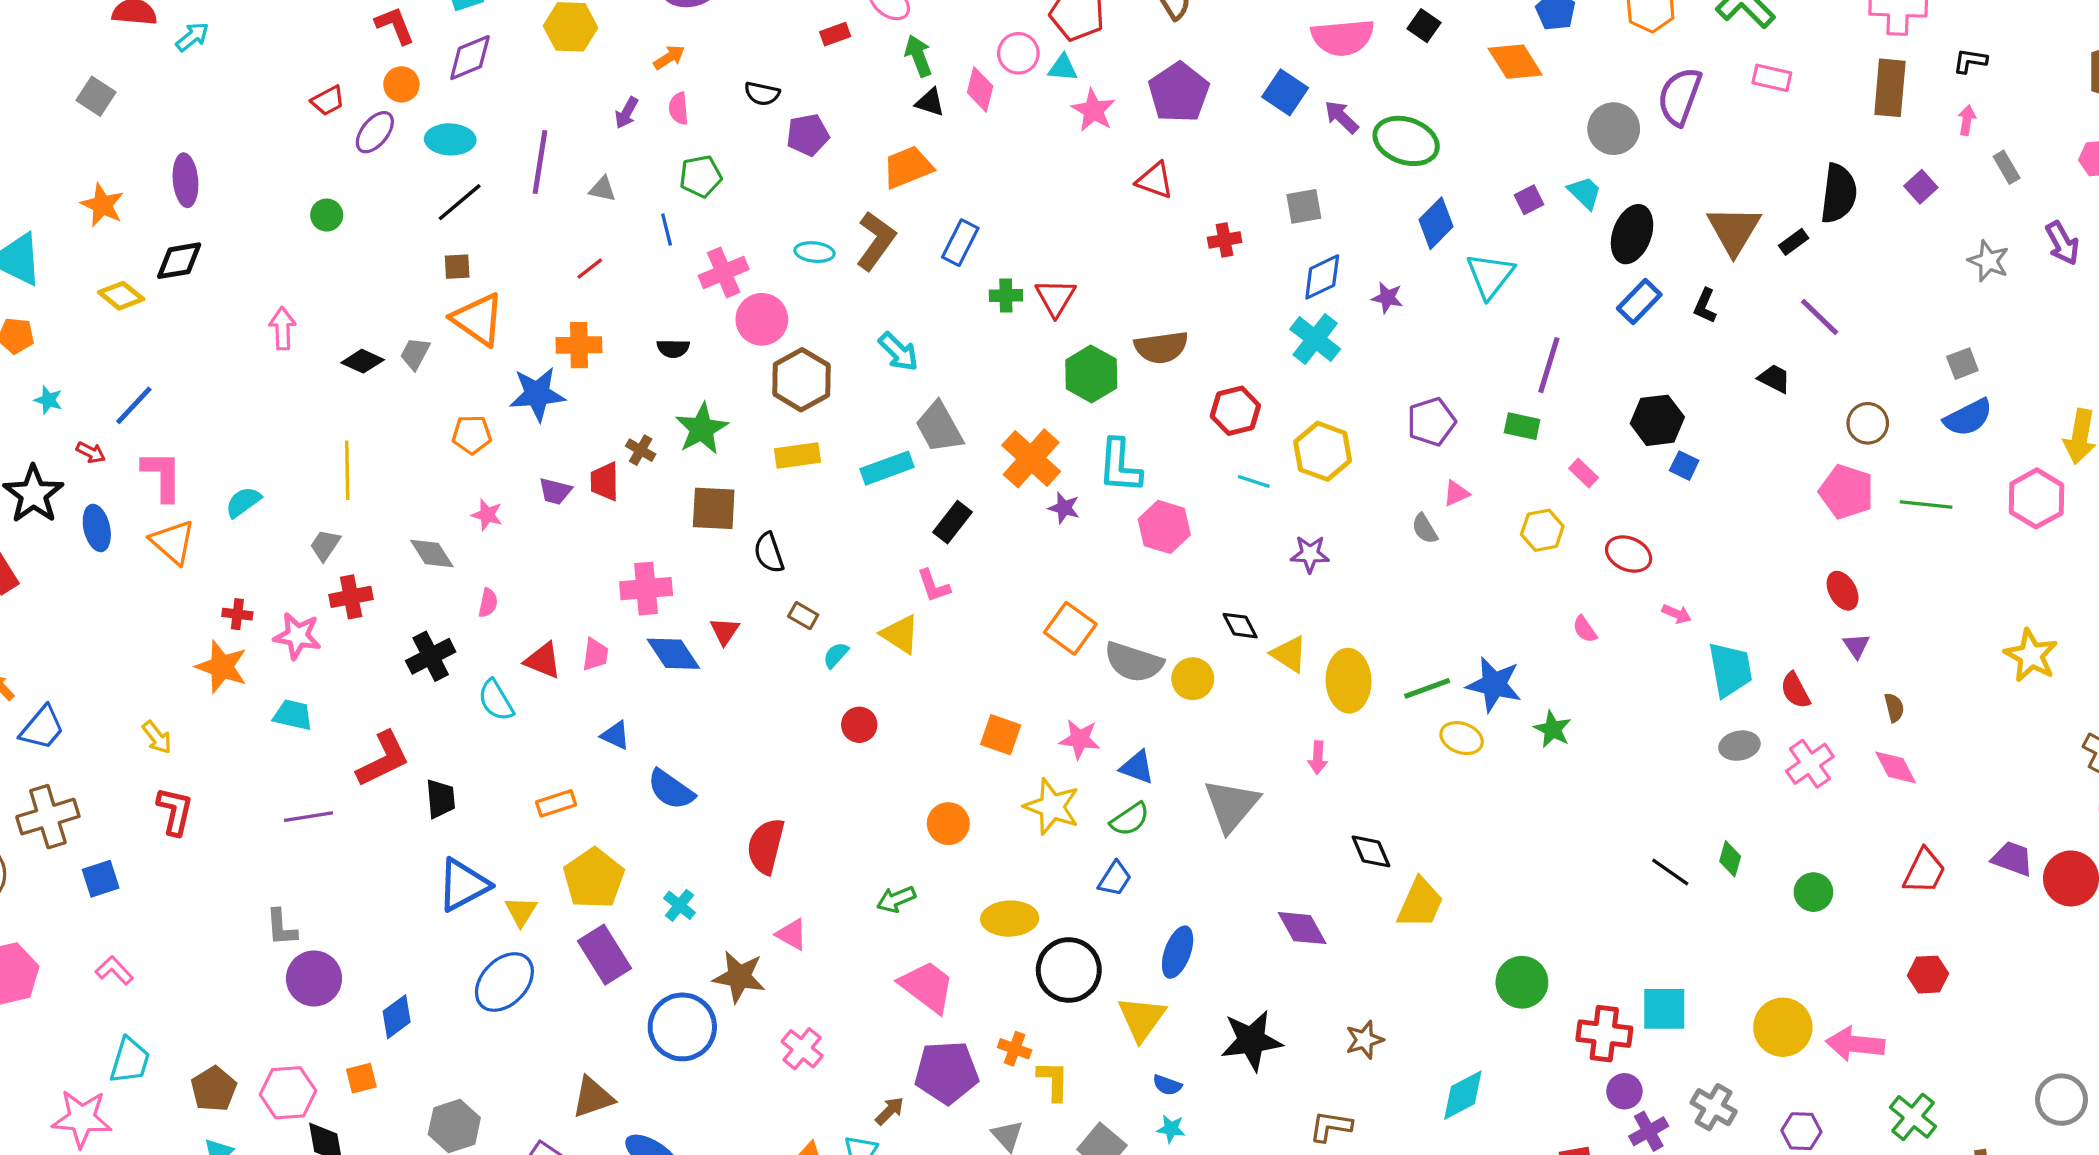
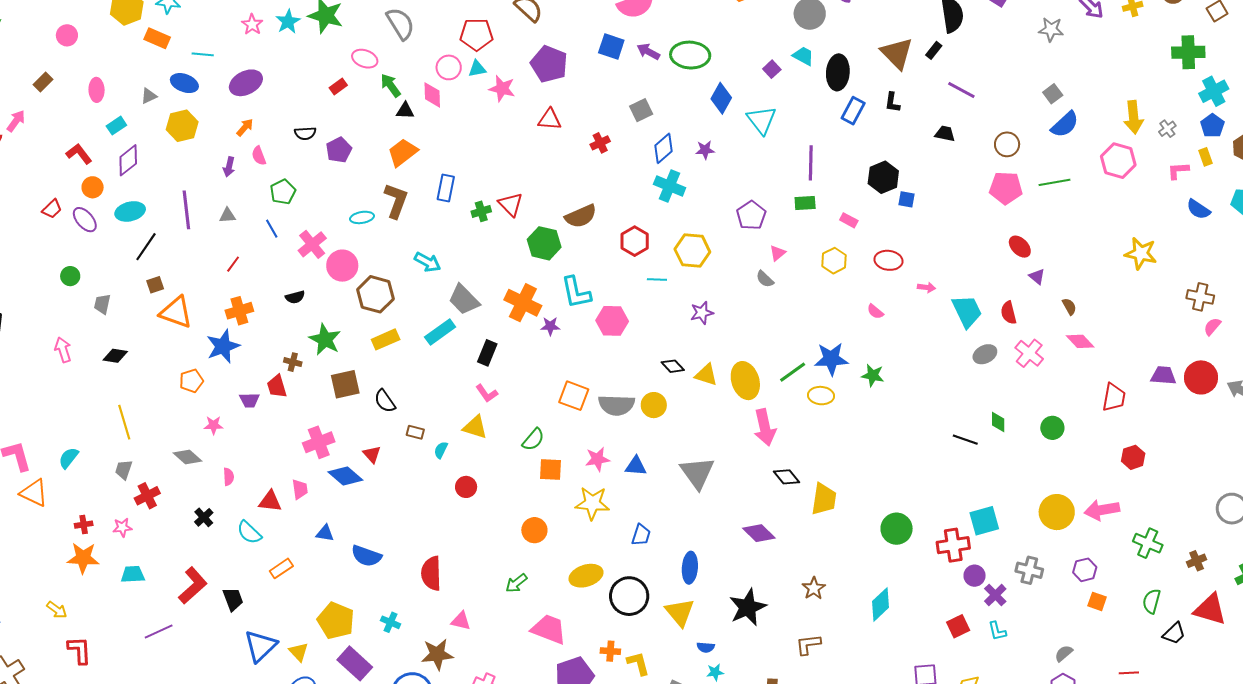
purple ellipse: (375, 132) -> (85, 220), turned -64
gray trapezoid: (415, 354) -> (102, 304), moved
pink star: (297, 636) -> (122, 527), size x0.7
black cross: (431, 656) -> (204, 517), size x0.7
red semicircle: (1795, 690) -> (1009, 313), turned 30
pink arrow: (1318, 758) -> (765, 427), moved, size x1.8
orange rectangle: (556, 803) -> (281, 568), moved
green semicircle: (1130, 819) -> (533, 440), moved

